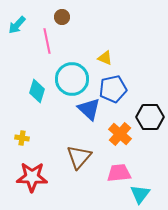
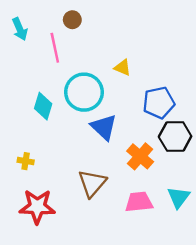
cyan arrow: (17, 25) -> (20, 29), turned -66
blue pentagon: (113, 89) -> (159, 103), moved
cyan triangle: (140, 194) -> (179, 197), moved

